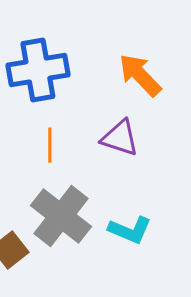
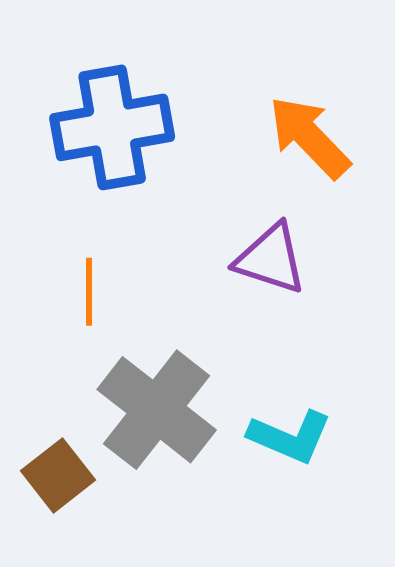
orange line: (50, 145) -> (89, 292), moved

